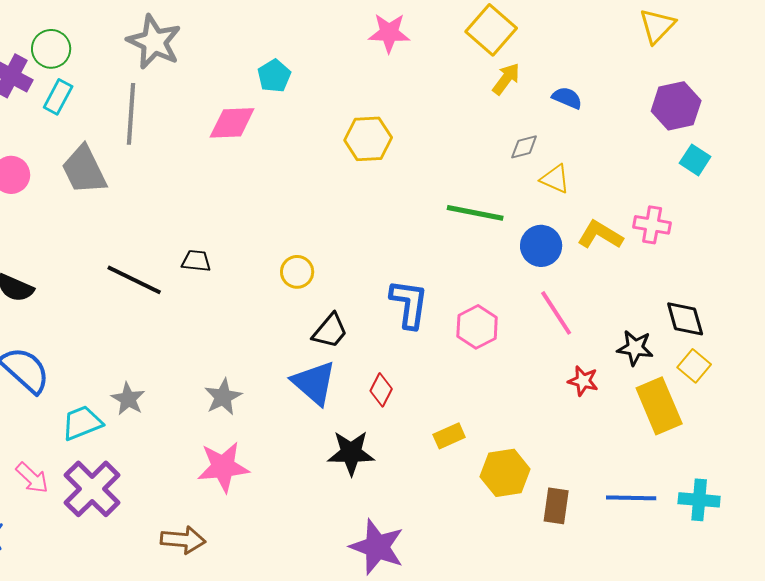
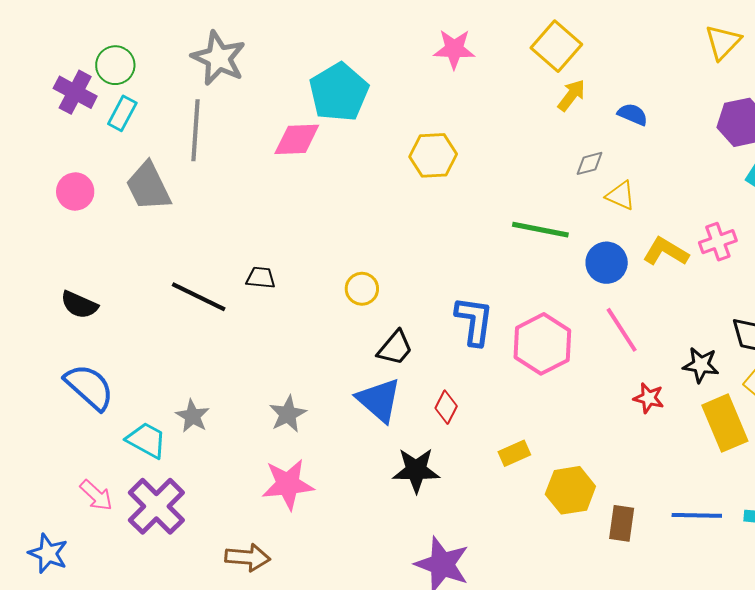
cyan pentagon: (274, 76) -> (339, 92), size x1.8
pink cross: (652, 225) -> (718, 242), turned -30
pink hexagon: (477, 327) -> (542, 344), size x1.4
cyan trapezoid: (82, 423) -> (146, 440), turned 51

